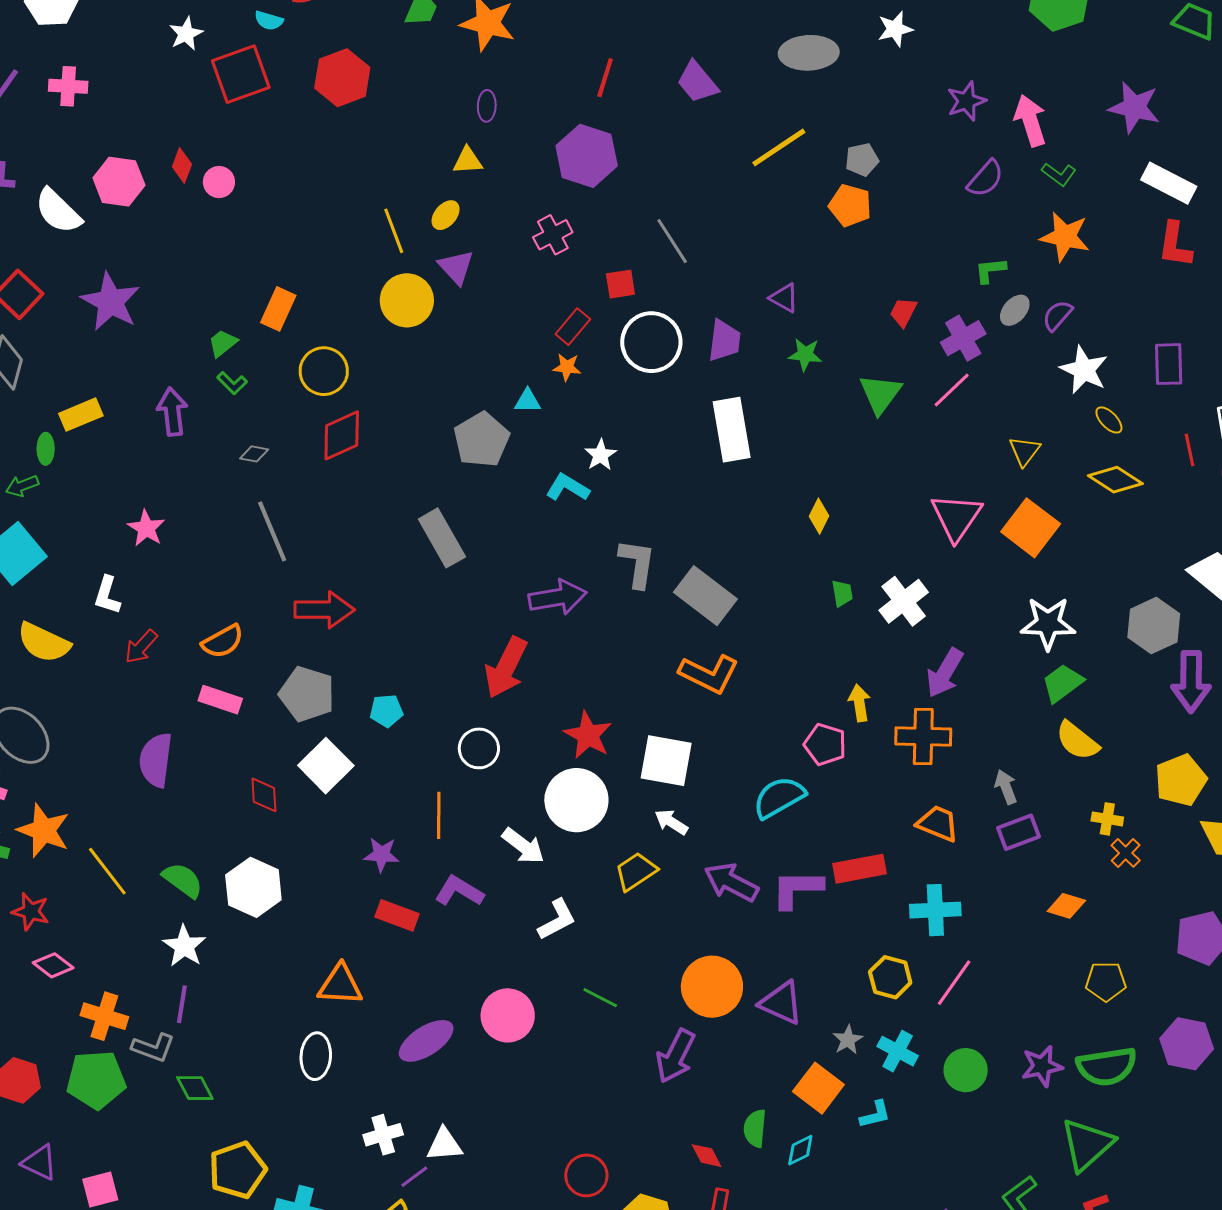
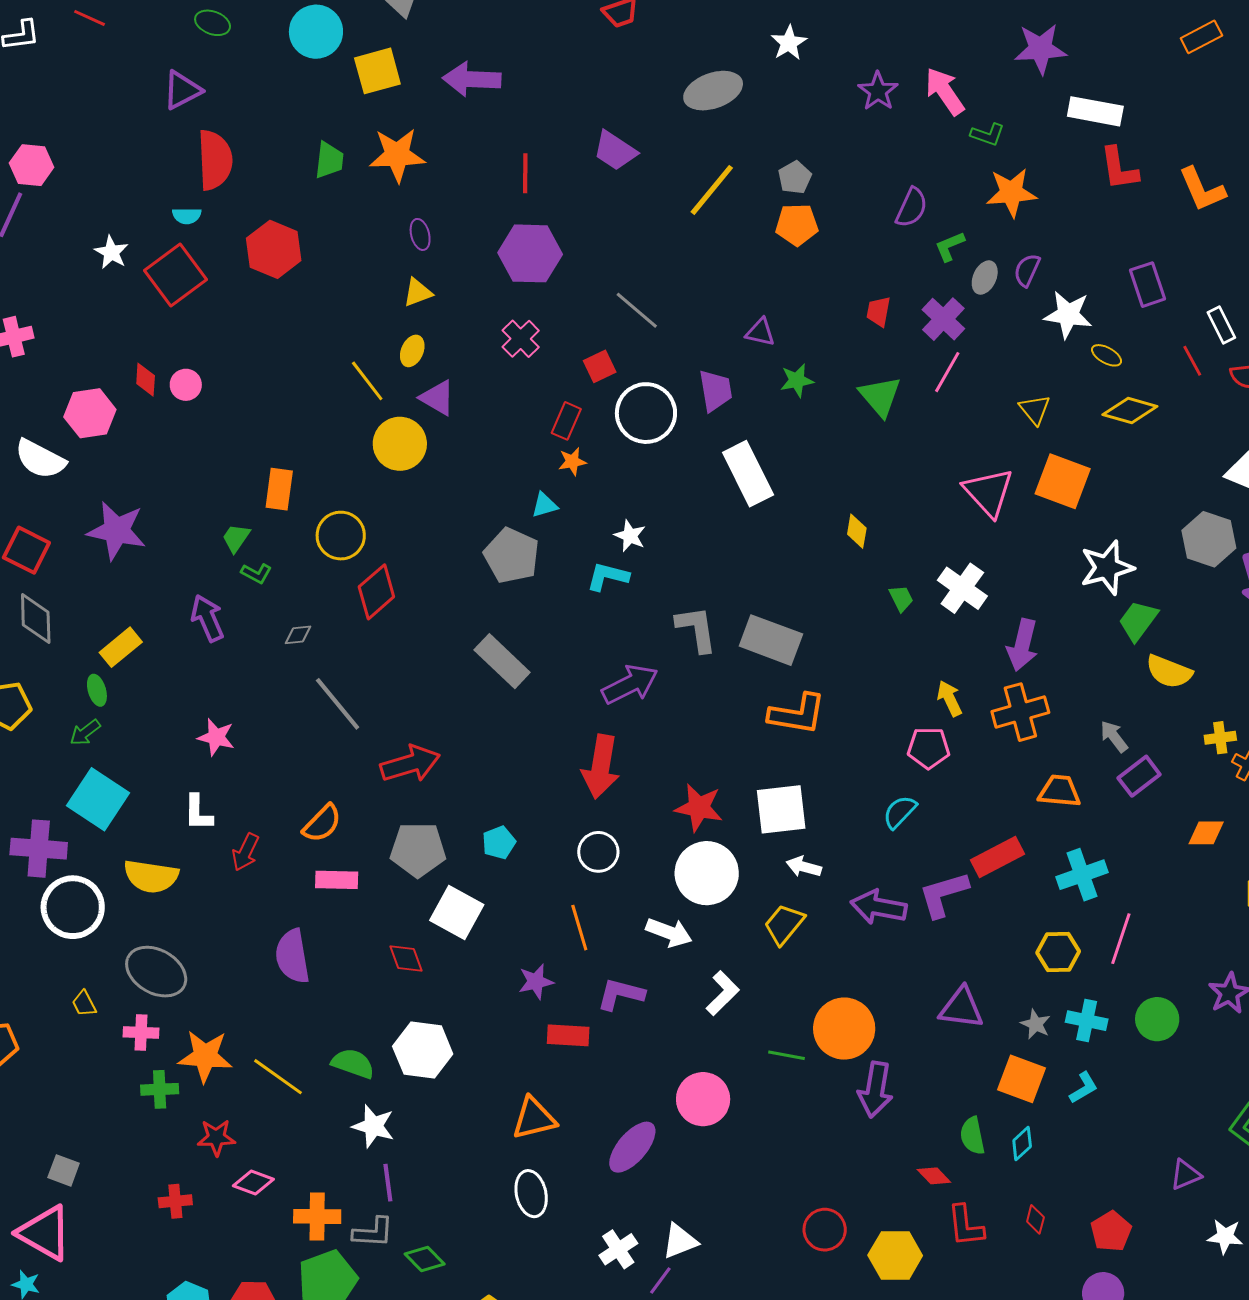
purple semicircle: (985, 179) -> (912, 208), moved
cyan semicircle: (779, 797) -> (900, 812), size x0.7
orange circle: (712, 987) -> (844, 1029), moved

